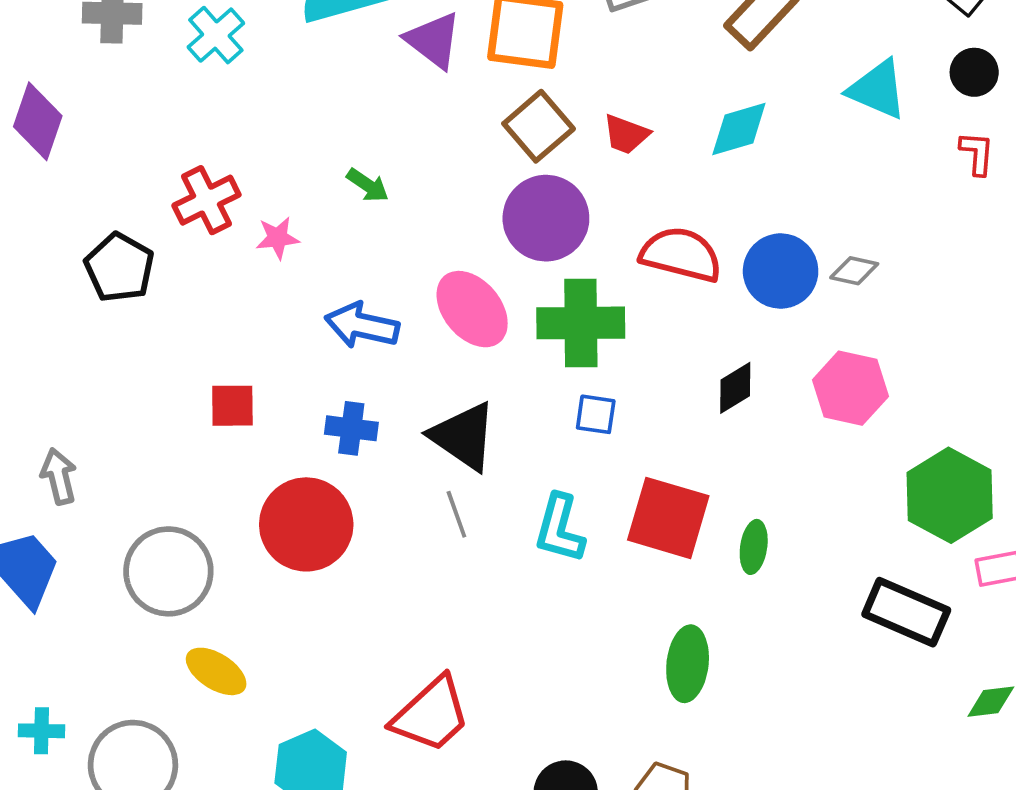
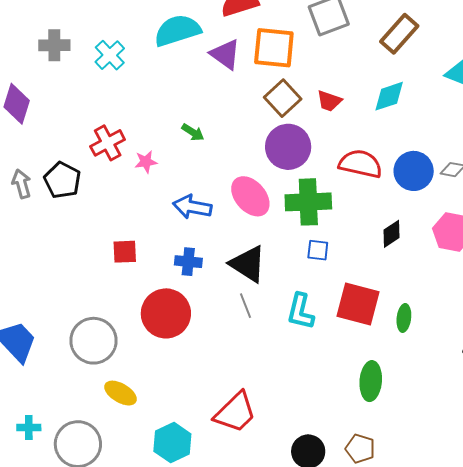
gray arrow: (59, 476) -> (22, 184), moved

